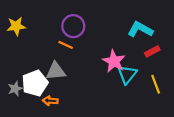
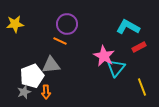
yellow line: (156, 84) -> (142, 87), moved
gray star: (15, 89) -> (24, 92), moved
orange arrow: (50, 101) -> (46, 92), turned -96

